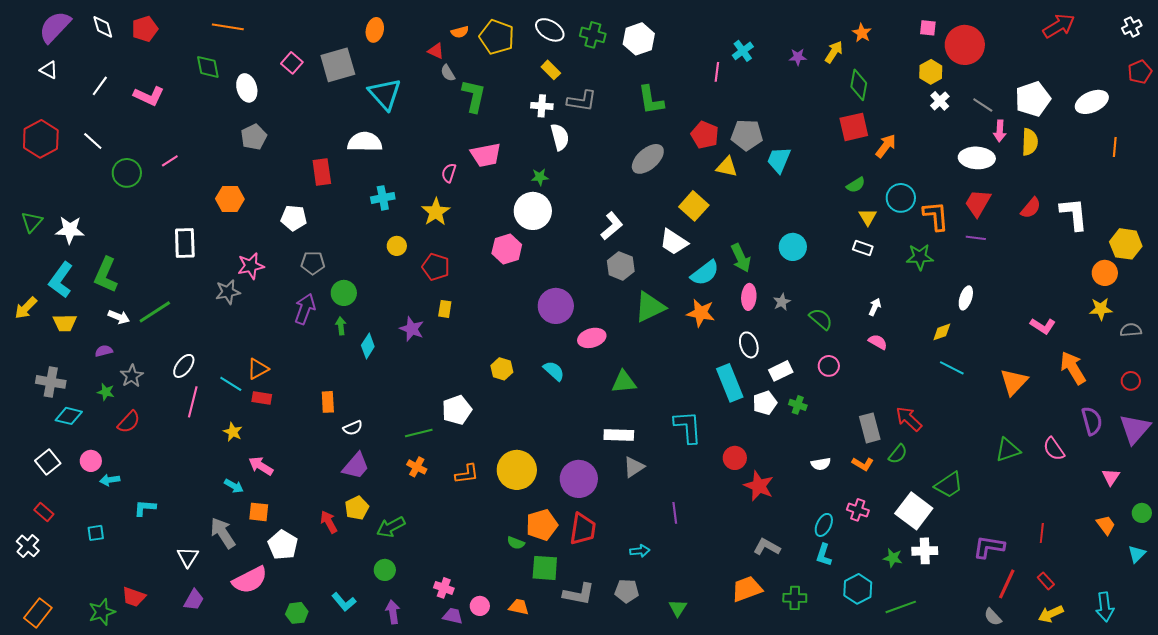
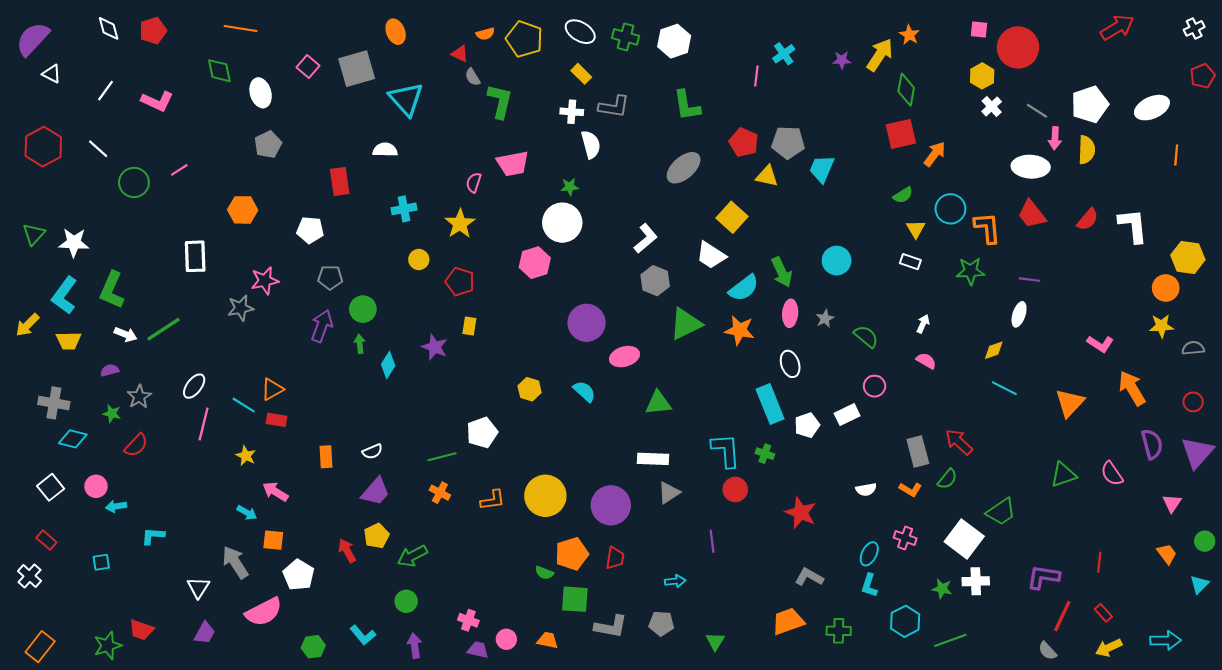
purple semicircle: (55, 27) -> (33, 39), moved
orange ellipse: (375, 30) -> (396, 32), turned -35
yellow arrow: (834, 52) -> (880, 55), size x1.4
white semicircle: (365, 142) -> (385, 150), size x0.7
red trapezoid: (978, 203) -> (1032, 214), turned -68
purple line: (976, 238) -> (1030, 280), moved
white rectangle: (781, 371) -> (847, 415), moved
orange rectangle: (328, 402) -> (326, 457), moved
green cross: (798, 405) -> (765, 454), moved
red circle: (735, 458) -> (735, 489), moved
red trapezoid: (583, 529) -> (615, 558), size x0.7
cyan arrow: (1105, 607) -> (1166, 640), turned -84

